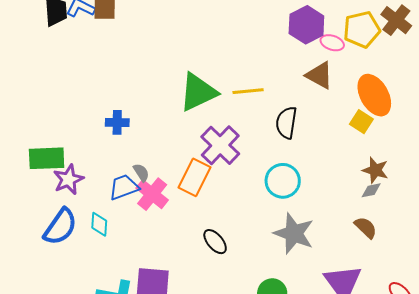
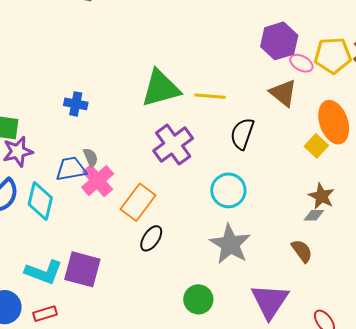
orange rectangle: (194, 177) -> (138, 202), moved
cyan diamond: (99, 224) -> (40, 201), size x1.5
black ellipse: (215, 242) -> (151, 238), turned 64

